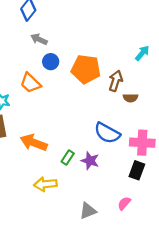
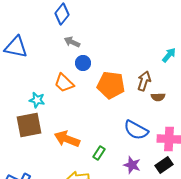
orange pentagon: (86, 69) -> (111, 85), moved
purple star: (90, 161) -> (132, 165), moved
black rectangle: (137, 170) -> (164, 165), turned 36

